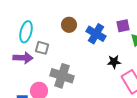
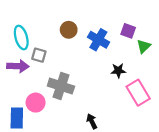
purple square: (123, 26) -> (128, 31), turned 32
cyan ellipse: (26, 32) -> (21, 37), turned -30

